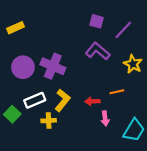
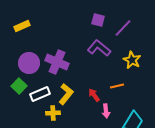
red arrow: (92, 101) -> (94, 95), turned 56
green square: (12, 114) -> (19, 86), moved

